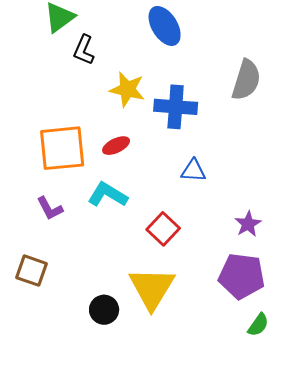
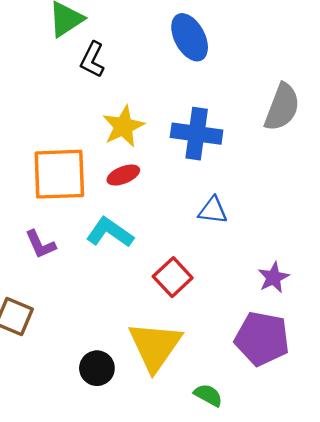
yellow star: (127, 89) -> (123, 126), moved, turned 30
green semicircle: (258, 325) -> (208, 395), moved, turned -100

